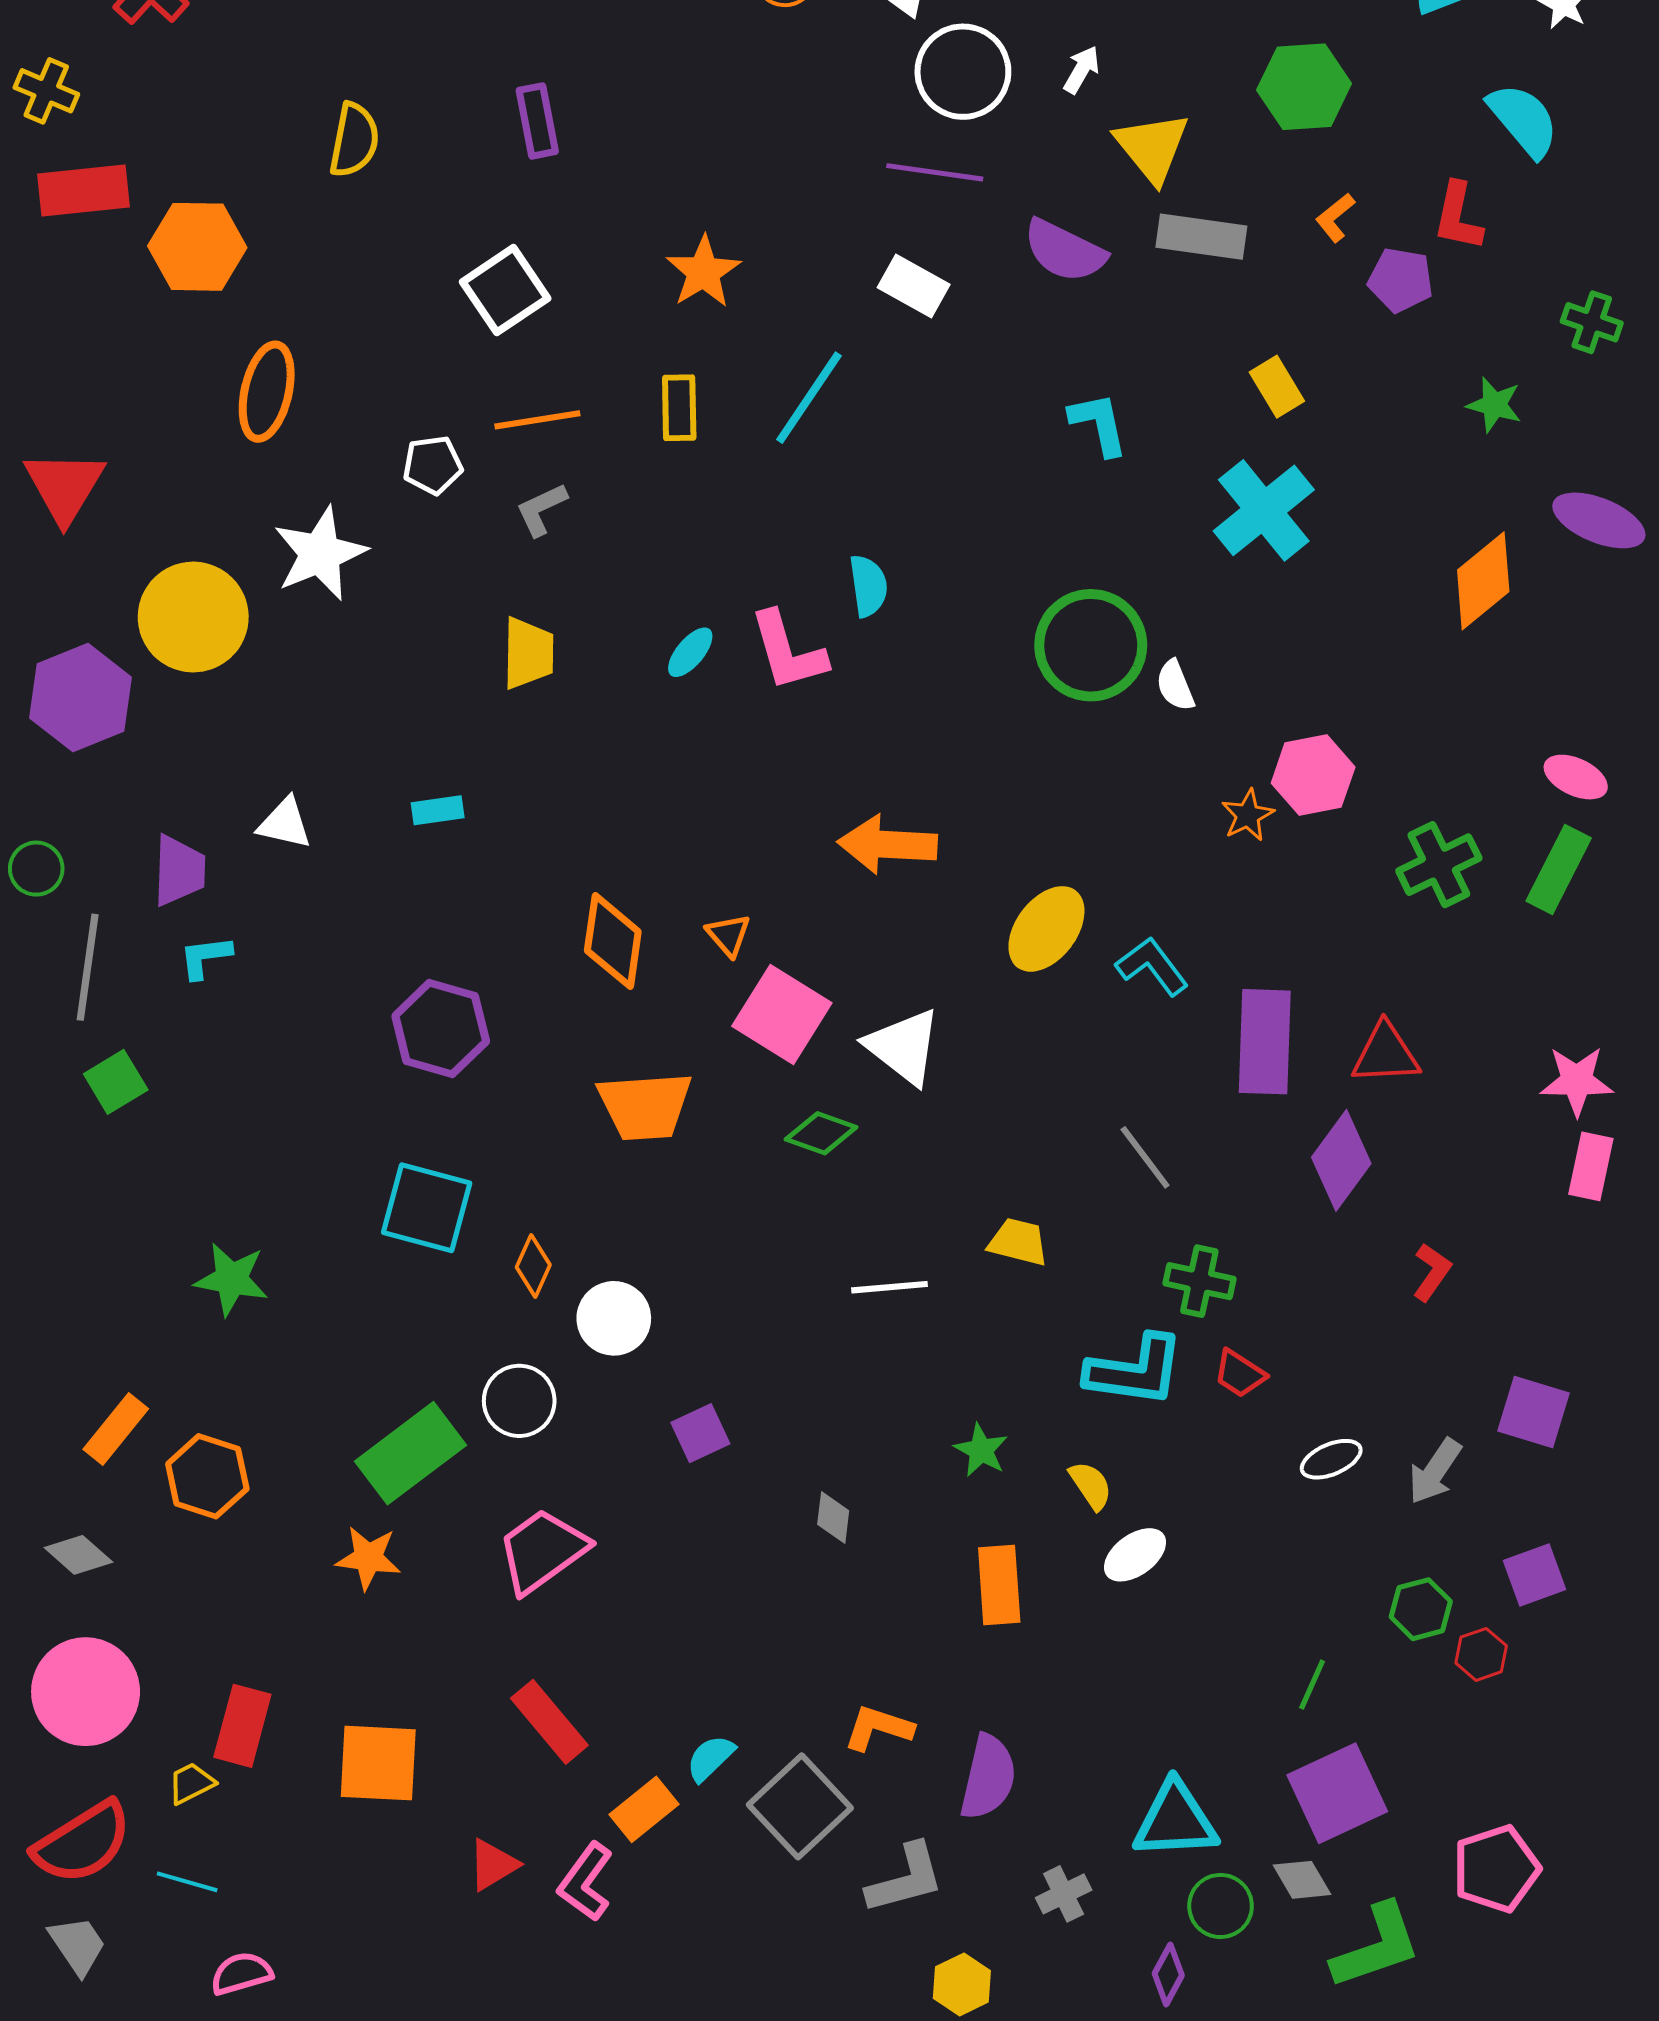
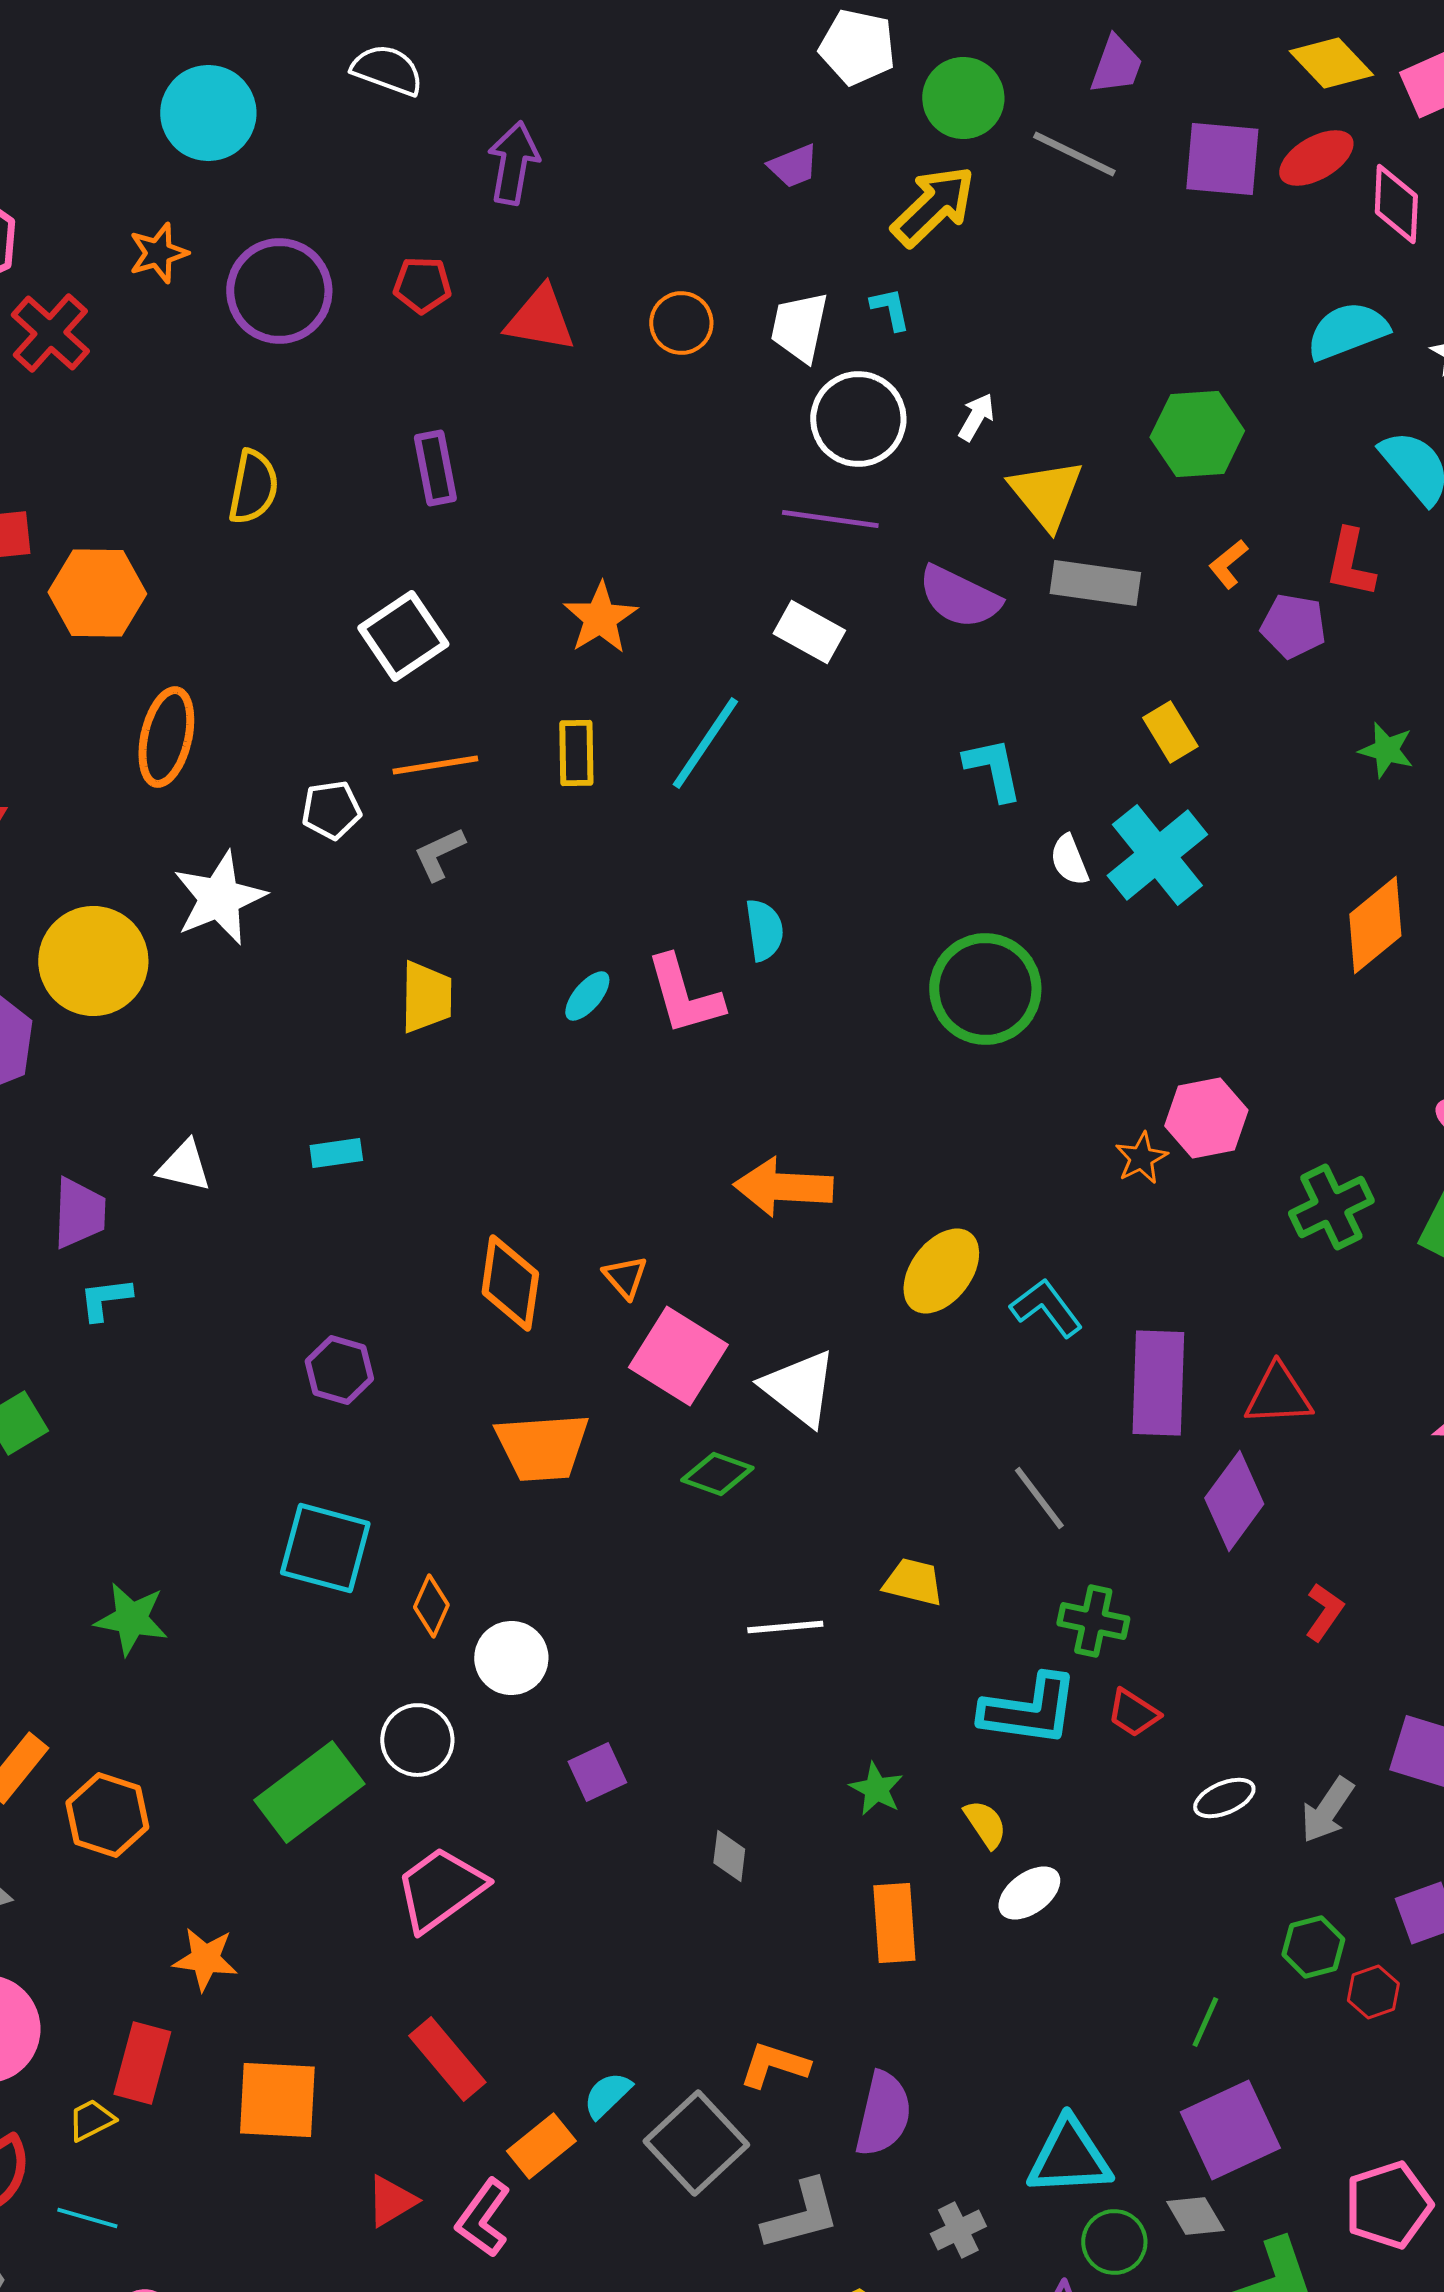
white semicircle: (1175, 685) -> (1069, 860), moved
purple hexagon: (441, 1029) -> (339, 1370), size x0.7
orange star: (368, 1558) -> (205, 1959), moved

